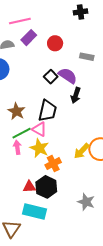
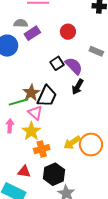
purple rectangle: (29, 38) -> (32, 33), moved
brown star: (16, 111) -> (31, 93), moved
green line: (22, 133) -> (19, 102), moved
red triangle: (29, 187) -> (24, 172), moved
black hexagon: (46, 187) -> (54, 174), moved

